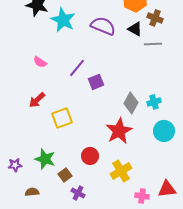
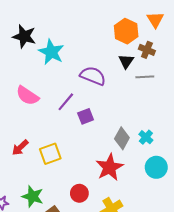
purple semicircle: (103, 26) -> (93, 76), moved
black triangle: (135, 29) -> (126, 61), turned 35
pink semicircle: (40, 62) -> (27, 96), size x1.6
red arrow: (37, 100) -> (20, 148), moved
cyan cross: (154, 102) -> (146, 137), turned -32

